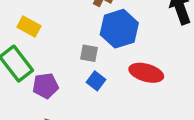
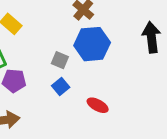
red ellipse: (146, 73) -> (98, 105), moved, size x0.7

